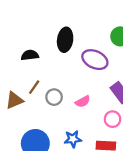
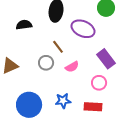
brown line: (34, 87) -> (58, 47), moved, turned -72

